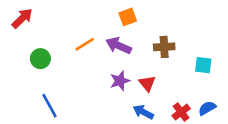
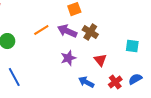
brown cross: (164, 47) -> (90, 32), moved, turned 35
red triangle: (147, 83) -> (100, 60), moved

